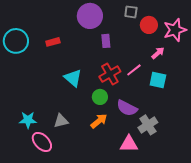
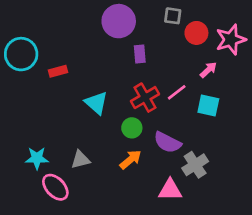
red rectangle: (53, 42) -> (58, 71), moved

